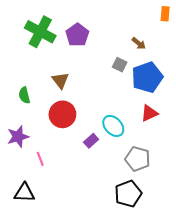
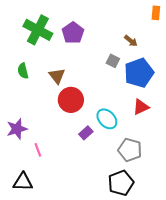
green semicircle: (24, 95) -> (23, 71), moved
red circle: (62, 114) -> (71, 100), moved

